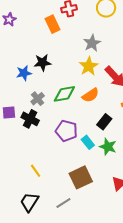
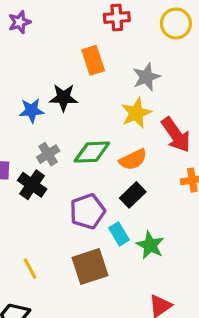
orange rectangle: (52, 24) -> (93, 60), moved
black rectangle: (104, 122) -> (133, 195), moved
purple pentagon: (66, 131) -> (87, 211), turned 30
brown square: (81, 177) -> (90, 266), moved

